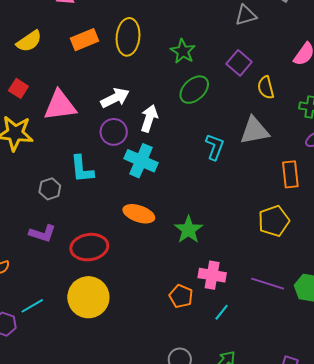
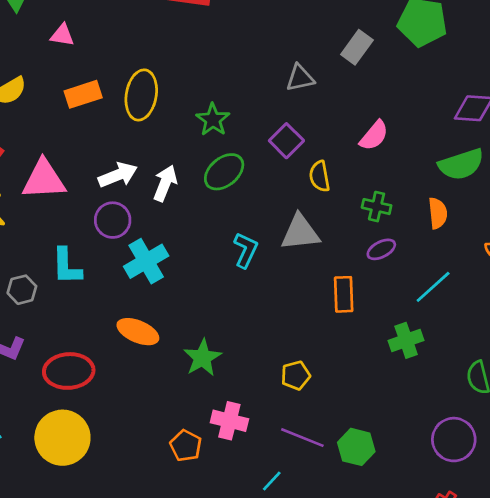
white arrow: (149, 118) -> (165, 183), moved
cyan cross: (141, 161) -> (146, 261), turned 32
yellow pentagon: (274, 221) -> (296, 375), moved, size x0.7
cyan line: (222, 312) -> (272, 481), moved

